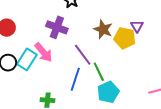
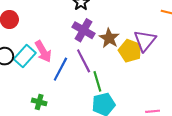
purple triangle: (137, 26) -> (145, 41), size x1.6
purple cross: (57, 27) -> (83, 30), moved
blue line: (75, 79) -> (60, 69), moved

